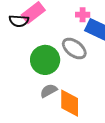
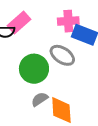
pink cross: (83, 15) -> (68, 21), size x1.5

